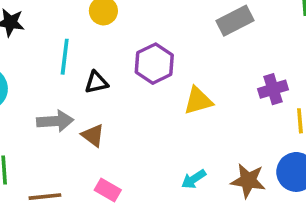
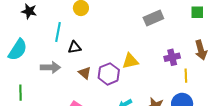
purple hexagon: (154, 64) -> (109, 74), moved
brown triangle: (93, 135) -> (85, 73), moved

